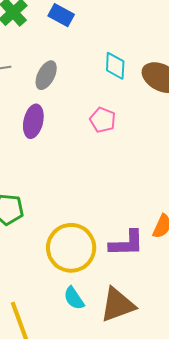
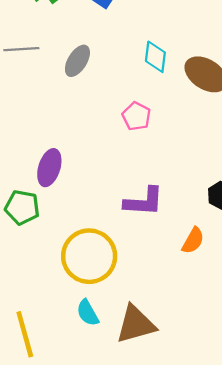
purple ellipse: (33, 121) -> (49, 168), moved
purple L-shape: (127, 243) -> (144, 202), moved

